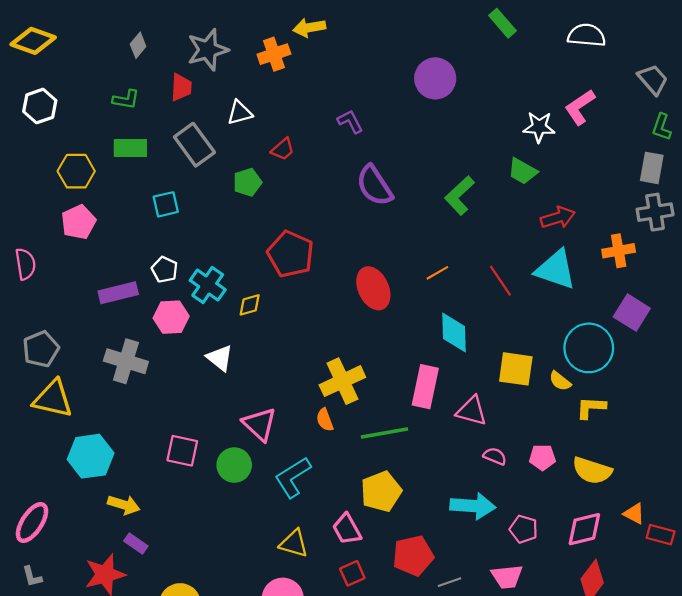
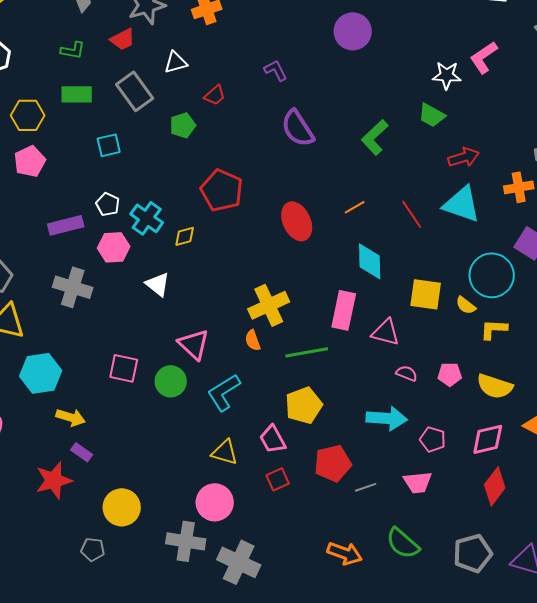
red trapezoid: (181, 87) -> (123, 39), turned 60

